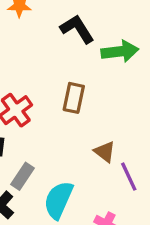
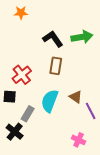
black L-shape: (77, 29) -> (53, 39), moved
cyan semicircle: (58, 200) -> (50, 101), moved

